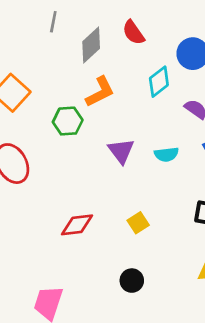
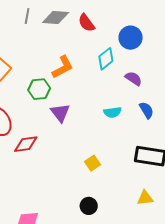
gray diamond: (91, 45) -> (56, 18), moved, turned 48
purple triangle: (121, 151) -> (60, 113), moved
red diamond: (77, 225) -> (26, 144), moved

